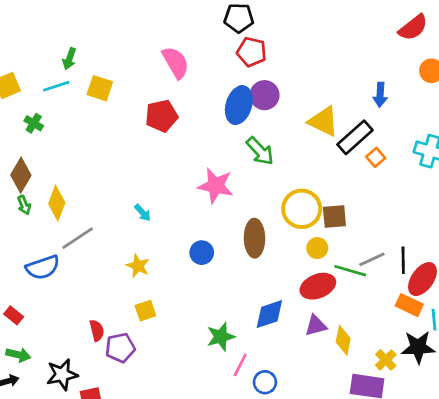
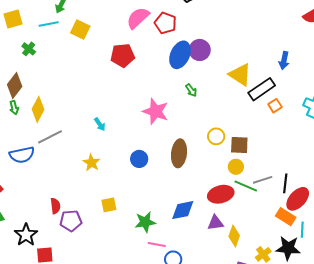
red pentagon: (252, 52) -> (165, 23), moved
pink semicircle: (176, 63) -> (138, 18), turned -110
green arrow: (260, 151) -> (191, 90), size x0.6
yellow circle: (302, 209) -> (216, 136), size x0.6
yellow circle: (317, 248) -> (236, 167), moved
yellow square: (145, 311) -> (109, 205), moved
pink line: (240, 365) -> (157, 244), turned 66
black star: (62, 375) -> (26, 235), turned -30

